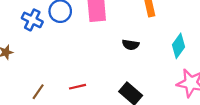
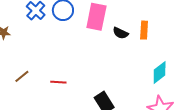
black semicircle: (131, 45) -> (120, 33), moved

